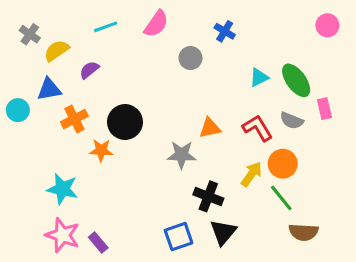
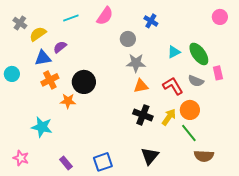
blue triangle: (49, 89) -> (43, 58), moved
gray star: (182, 155) -> (136, 63), moved
black cross: (208, 196) -> (143, 115), moved
pink star: (62, 235) -> (21, 158), moved, size x0.7
blue square: (179, 237) -> (103, 162), moved

